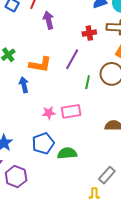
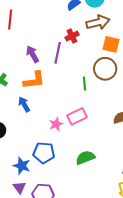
purple arrow: (49, 20) -> (33, 54), moved
purple line: (72, 59) -> (58, 53), moved
blue pentagon: (43, 143) -> (44, 153), moved, turned -30

